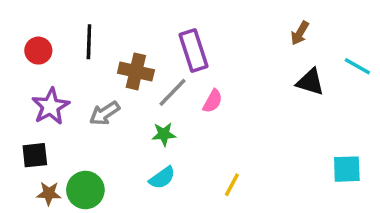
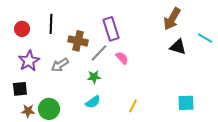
brown arrow: (300, 33) -> (172, 19), size x1.6
pink semicircle: (213, 101) -> (122, 58), turned -72
cyan square: (347, 169) -> (186, 103), moved

